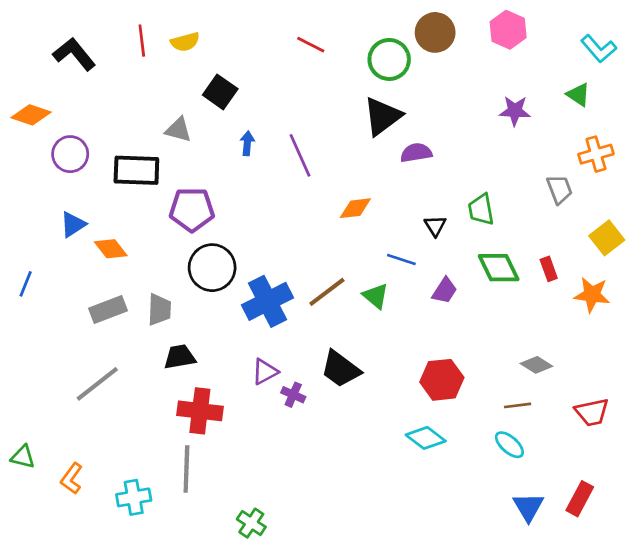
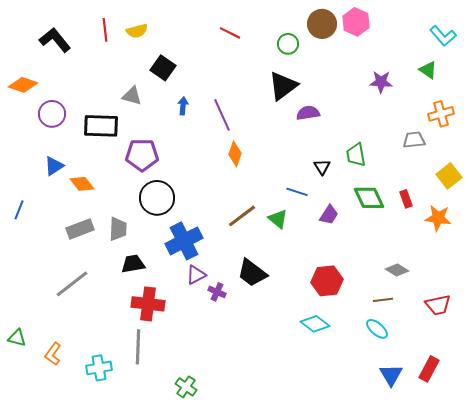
pink hexagon: (508, 30) -> (356, 22), moved
green circle: (389, 59) -> (288, 44), size x0.7
gray trapezoid: (559, 189) -> (414, 140), turned -75
orange diamond: (355, 208) -> (235, 154), moved, turned -65
blue cross: (268, 301) -> (184, 241), moved

